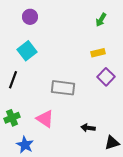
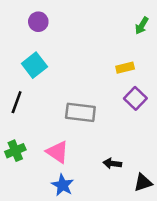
green arrow: (101, 20) -> (142, 26), moved
blue star: (25, 145) -> (63, 185), moved

